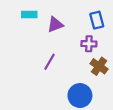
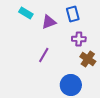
cyan rectangle: (29, 14) -> (26, 13), turned 32
blue rectangle: (97, 20) -> (73, 14), moved

